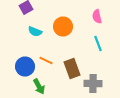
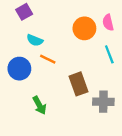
orange circle: (63, 26) -> (84, 28), moved
orange line: (46, 60) -> (48, 59), moved
blue circle: (25, 66) -> (19, 69), moved

